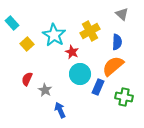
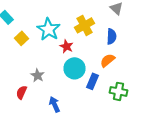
orange semicircle: (113, 66) -> (108, 60), size x0.7
red semicircle: (27, 79) -> (22, 92), moved
gray star: (45, 90) -> (38, 75), moved

